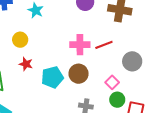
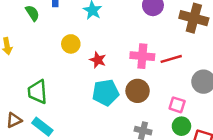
red star: (26, 64) -> (98, 60), moved
pink square: (112, 82) -> (177, 105), turned -32

